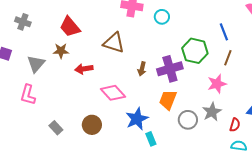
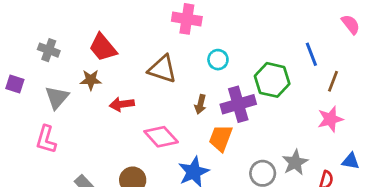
cyan circle: (162, 17) -> (218, 60), moved
gray cross: (23, 22) -> (49, 50), moved
brown line: (228, 58) -> (333, 81), moved
pink star: (217, 84) -> (330, 119), moved
orange trapezoid: (168, 100) -> (221, 138), moved

